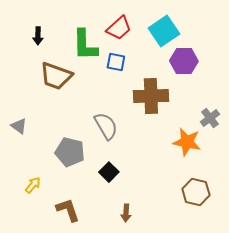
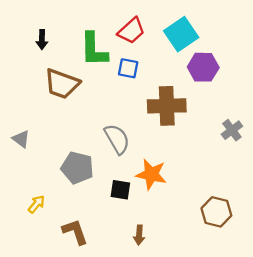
orange star: (187, 142) -> (151, 174), moved
black square: (109, 172) -> (120, 190), turned -36

